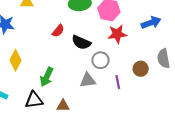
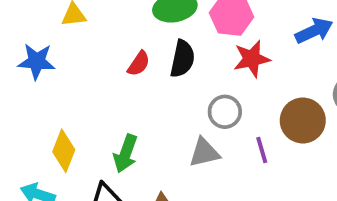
black semicircle: (81, 42) -> (182, 59), moved, turned -96
yellow diamond: (15, 60) -> (64, 151), moved
brown circle: (141, 69) -> (303, 120), size x1.5

